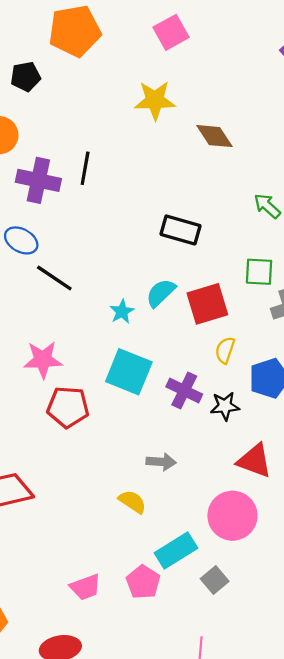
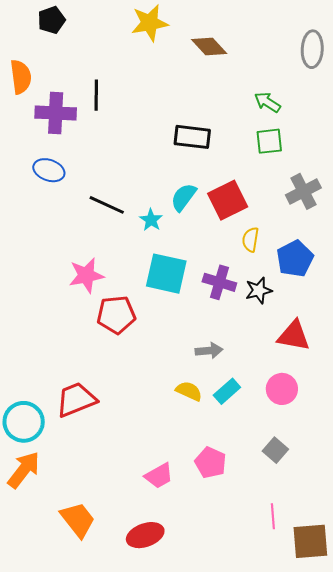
black pentagon: (26, 77) -> (51, 20), moved
green square: (259, 272) -> (269, 141), moved
black line: (54, 278) -> (107, 205), moved
pink circle: (232, 516) -> (282, 389), size x0.7
cyan rectangle: (176, 550) -> (227, 391), moved, size x0.7

